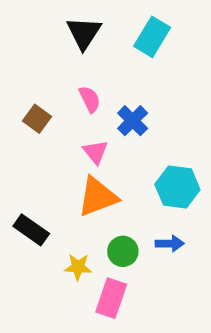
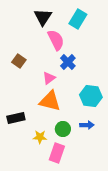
pink semicircle: (90, 99) -> (56, 40), moved, size x1.5
pink triangle: (96, 152) -> (49, 78), turned 32
orange triangle: (98, 197) -> (50, 101), turned 35
black rectangle: (31, 230) -> (16, 118), turned -48

